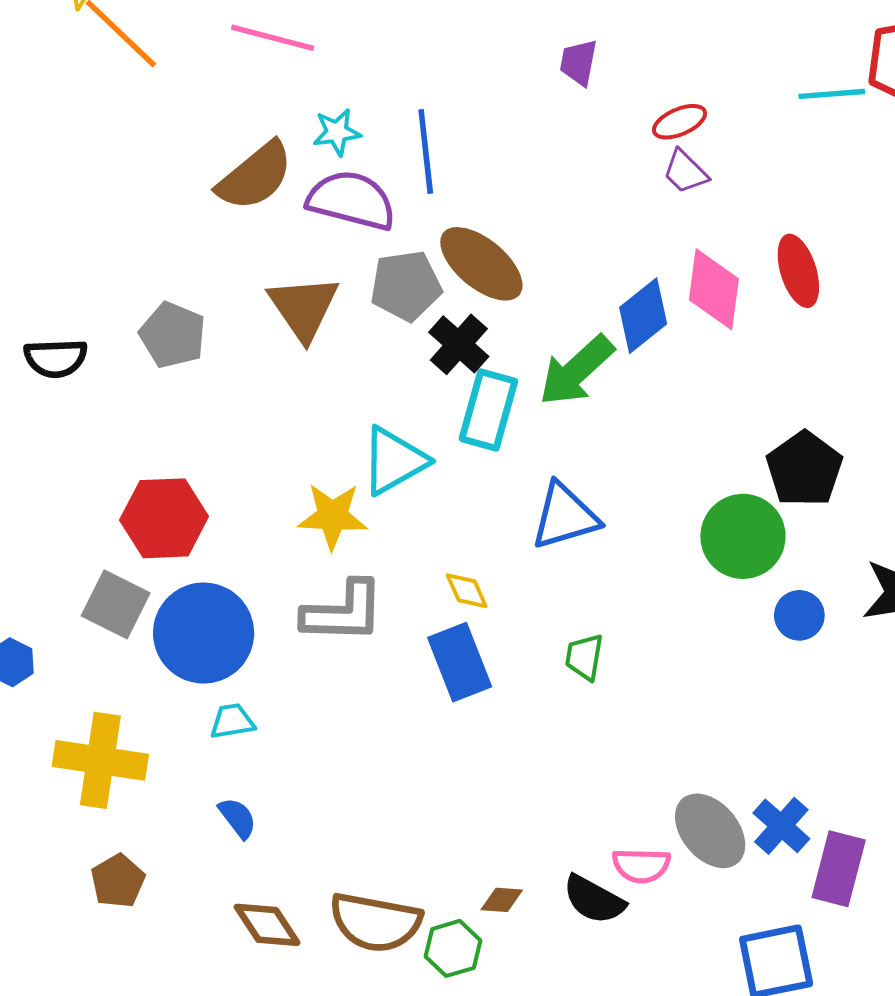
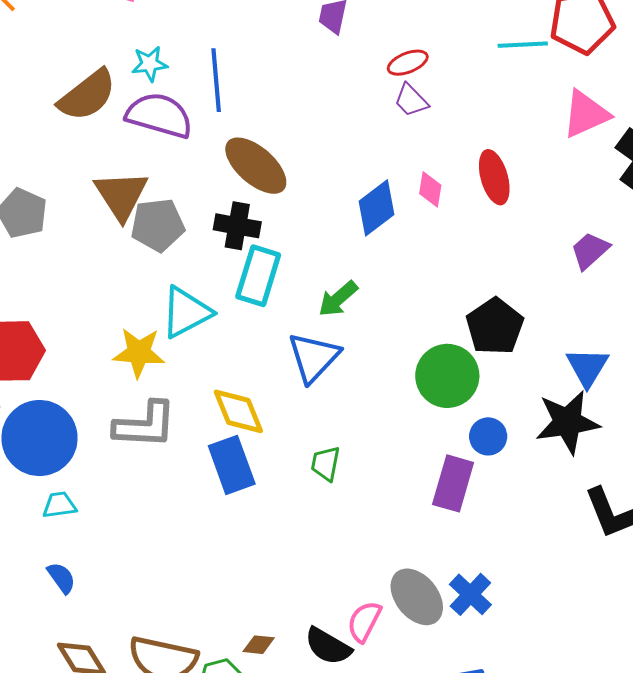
gray pentagon: (406, 286) -> (158, 225), moved
pink diamond: (714, 289) -> (430, 189), size x0.6
black cross: (459, 344) -> (237, 226), turned -33
green arrow: (576, 371) -> (338, 299), moved, size x0.7
blue triangle: (565, 516) -> (314, 357), turned -32
yellow diamond: (467, 591) -> (238, 411), size x1.6
pink semicircle: (641, 865) -> (364, 622), turned 114
purple rectangle: (839, 869) -> (453, 483), moved

